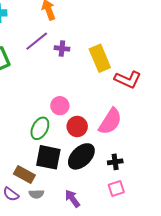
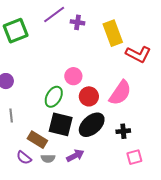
pink square: (116, 188) -> (134, 157), moved
purple arrow: (72, 199) -> (75, 156), moved, turned 96

